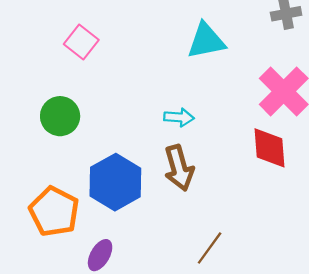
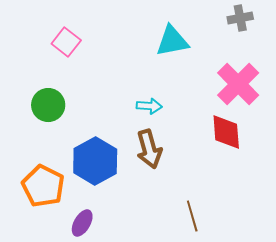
brown line: (210, 248) -> (192, 216), moved, turned -52

